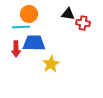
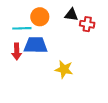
orange circle: (29, 14) -> (40, 17), moved
yellow star: (51, 64) -> (64, 69), moved, turned -30

